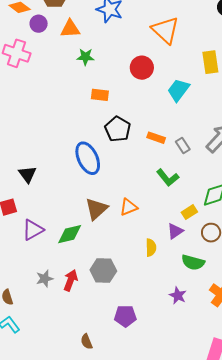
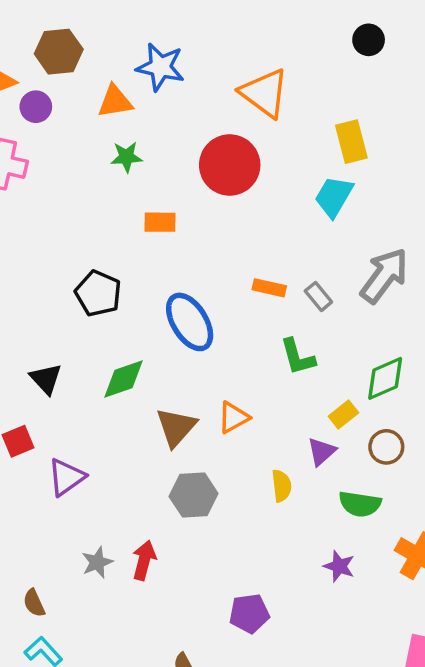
orange triangle: (70, 29) -> (115, 101), moved
red circle: (142, 68) -> (230, 165), size x1.4
cyan trapezoid: (178, 90) -> (334, 197), moved
black pentagon: (118, 129) -> (98, 293), moved
blue ellipse: (88, 158) -> (190, 322), moved
green L-shape: (168, 178) -> (298, 357), turned 30
green diamond: (70, 234) -> (124, 379), moved
gray hexagon: (103, 270) -> (194, 495), moved

